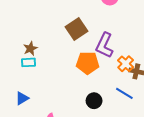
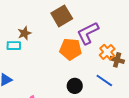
purple L-shape: (105, 45) -> (88, 33), turned 35
brown star: (30, 48) -> (24, 33), moved

